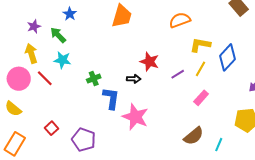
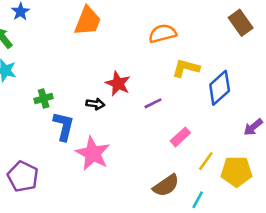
yellow line: (201, 69) -> (206, 161), moved

